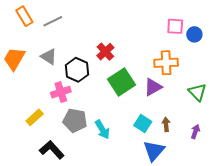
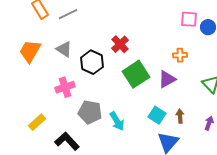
orange cross: (166, 63) -> (180, 55), size x0.6
pink cross: (61, 92) -> (65, 87), moved
yellow rectangle: (35, 117) -> (37, 122), moved

